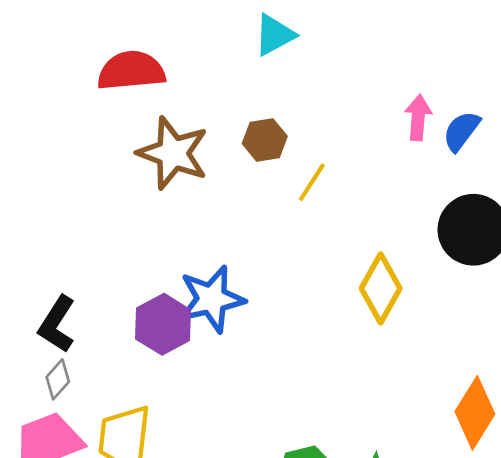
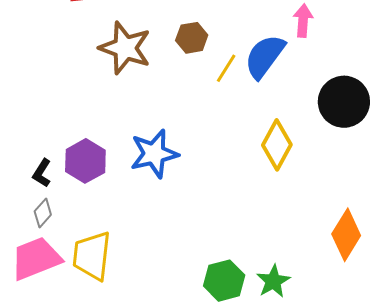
blue semicircle: (461, 131) -> (265, 56), moved, size x1.5
black L-shape: (57, 324) -> (42, 173), size x0.7
purple hexagon: (163, 324) -> (85, 161), moved

